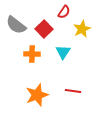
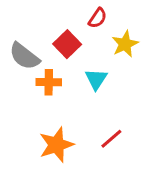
gray semicircle: (16, 25) -> (24, 56), moved
red line: (73, 91) -> (111, 139), turned -49

